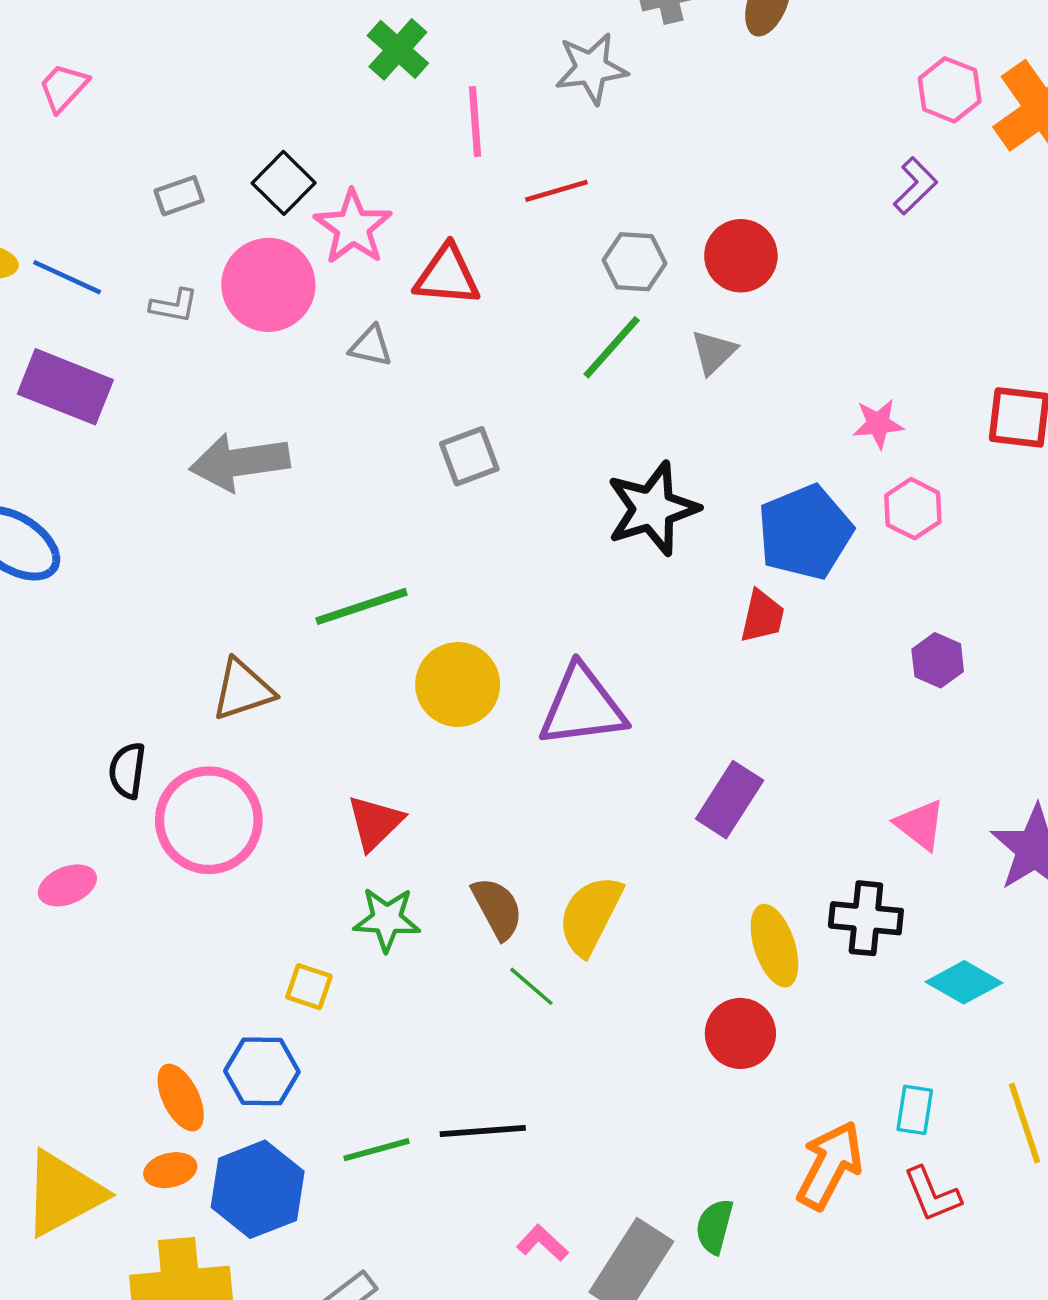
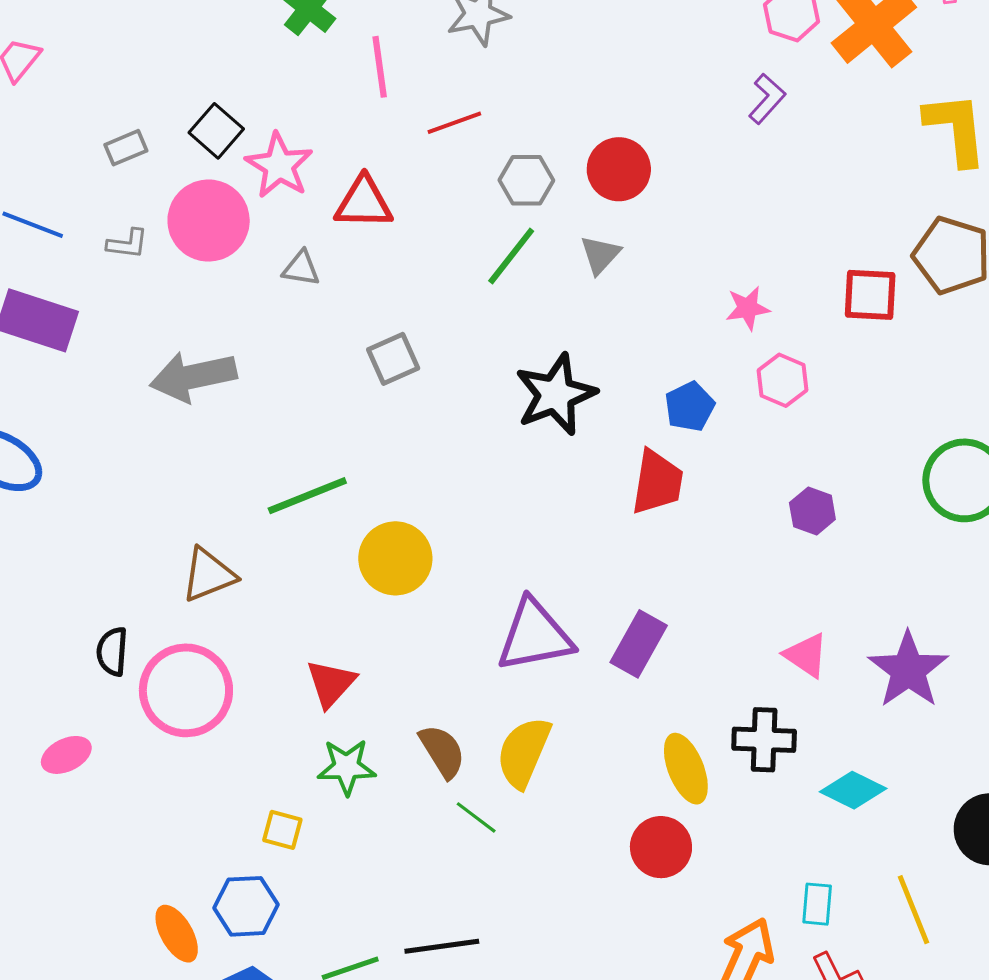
blue pentagon: (805, 532) -> (690, 407), size x0.6
red trapezoid: (762, 616) -> (657, 482), size x1.4
purple triangle: (582, 706) -> (535, 636), moved

